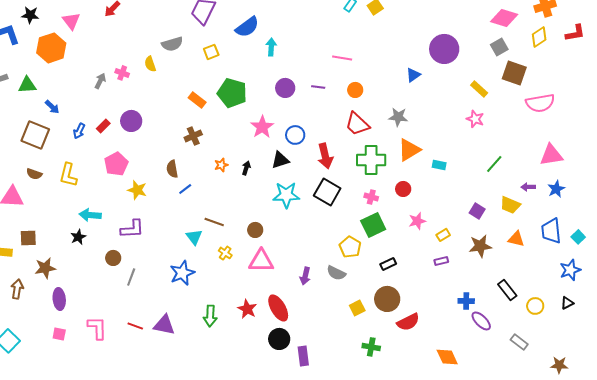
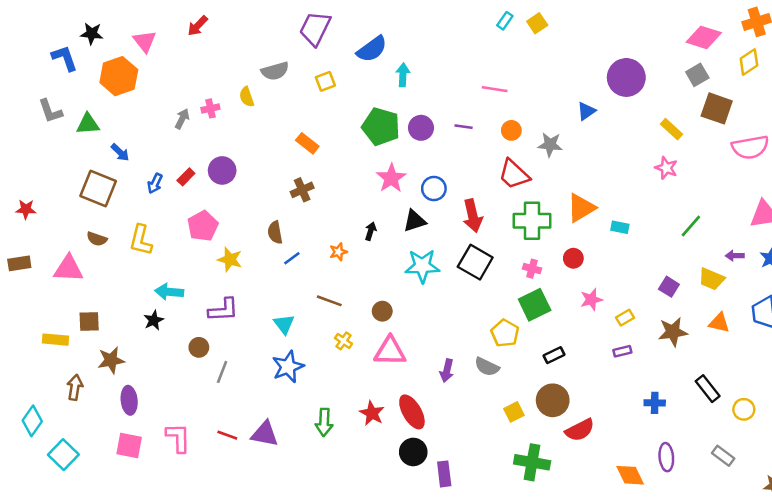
pink cross: (122, 73) -> (210, 108), turned -32
green pentagon: (232, 93) -> (381, 127), moved
gray star: (398, 117) -> (550, 145), moved
orange star: (221, 165) -> (338, 252), moved
cyan triangle: (194, 237) -> (284, 324), moved
purple ellipse: (481, 321) -> (666, 457), moved, turned 40
pink square: (59, 334) -> (129, 445), size x1.5
green cross: (371, 347) -> (532, 462), size x1.5

